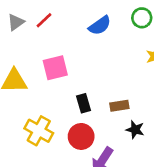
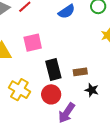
black rectangle: (83, 103) -> (53, 70), size x1.5

